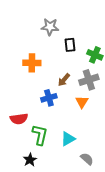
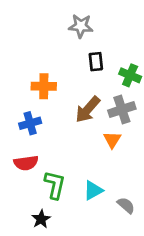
gray star: (50, 27) -> (81, 26), moved
brown arrow: (64, 80) -> (88, 110), size x1.5
blue cross: (49, 98) -> (30, 123), moved
gray semicircle: (87, 159) -> (126, 205), moved

